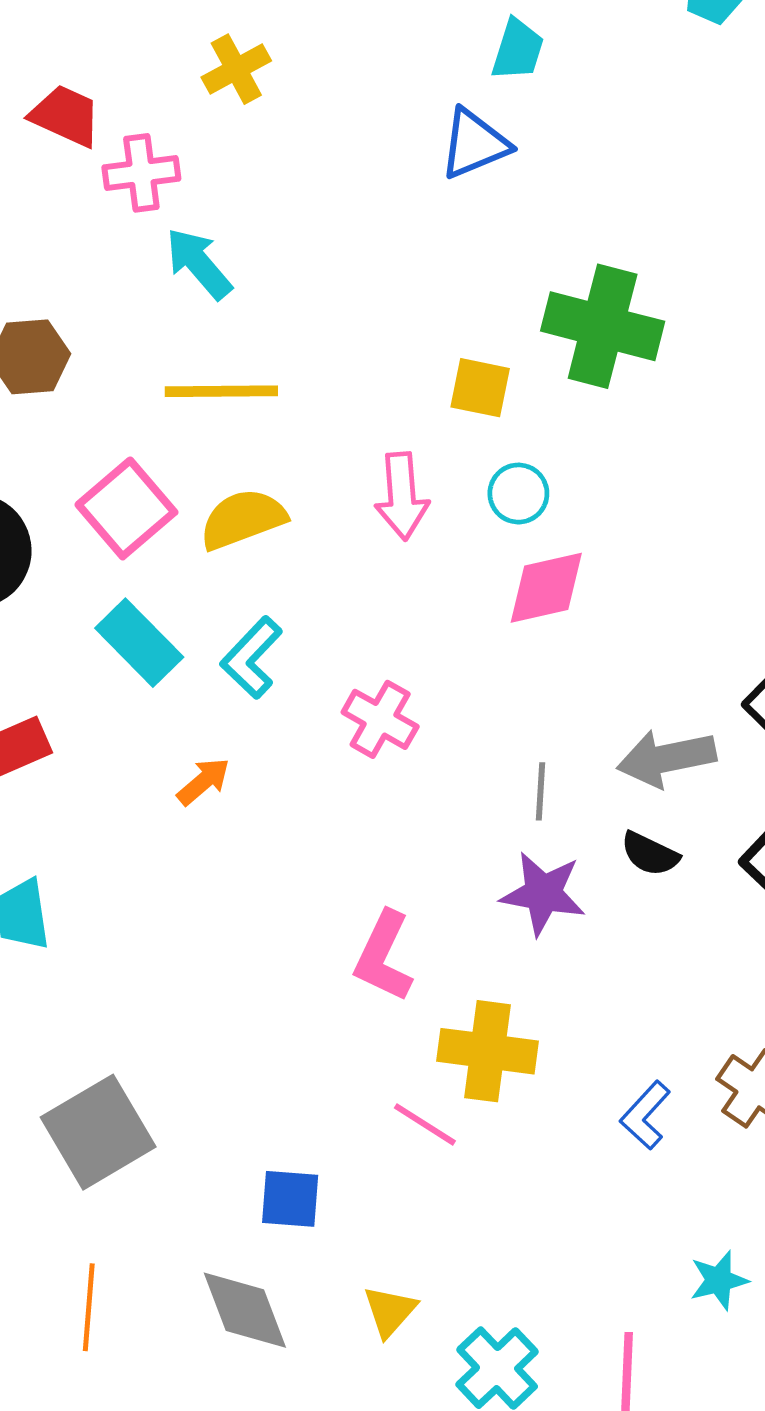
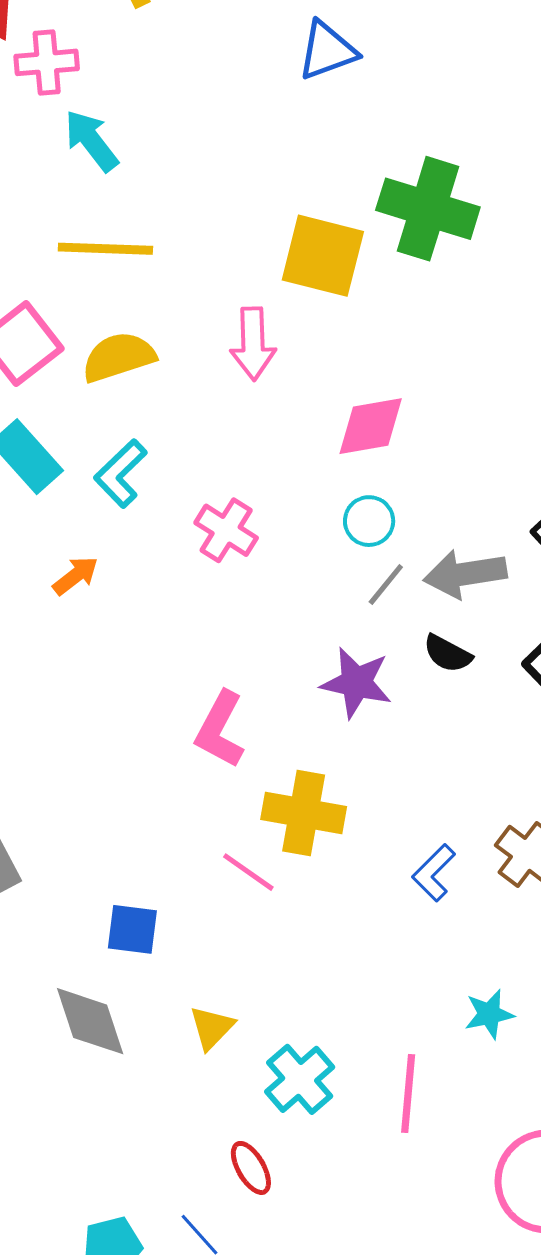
yellow square: (480, 388) -> (323, 256), size x1.6
cyan circle: (518, 494) -> (369, 521), moved
gray line: (541, 791) -> (386, 584), moved, turned 33

